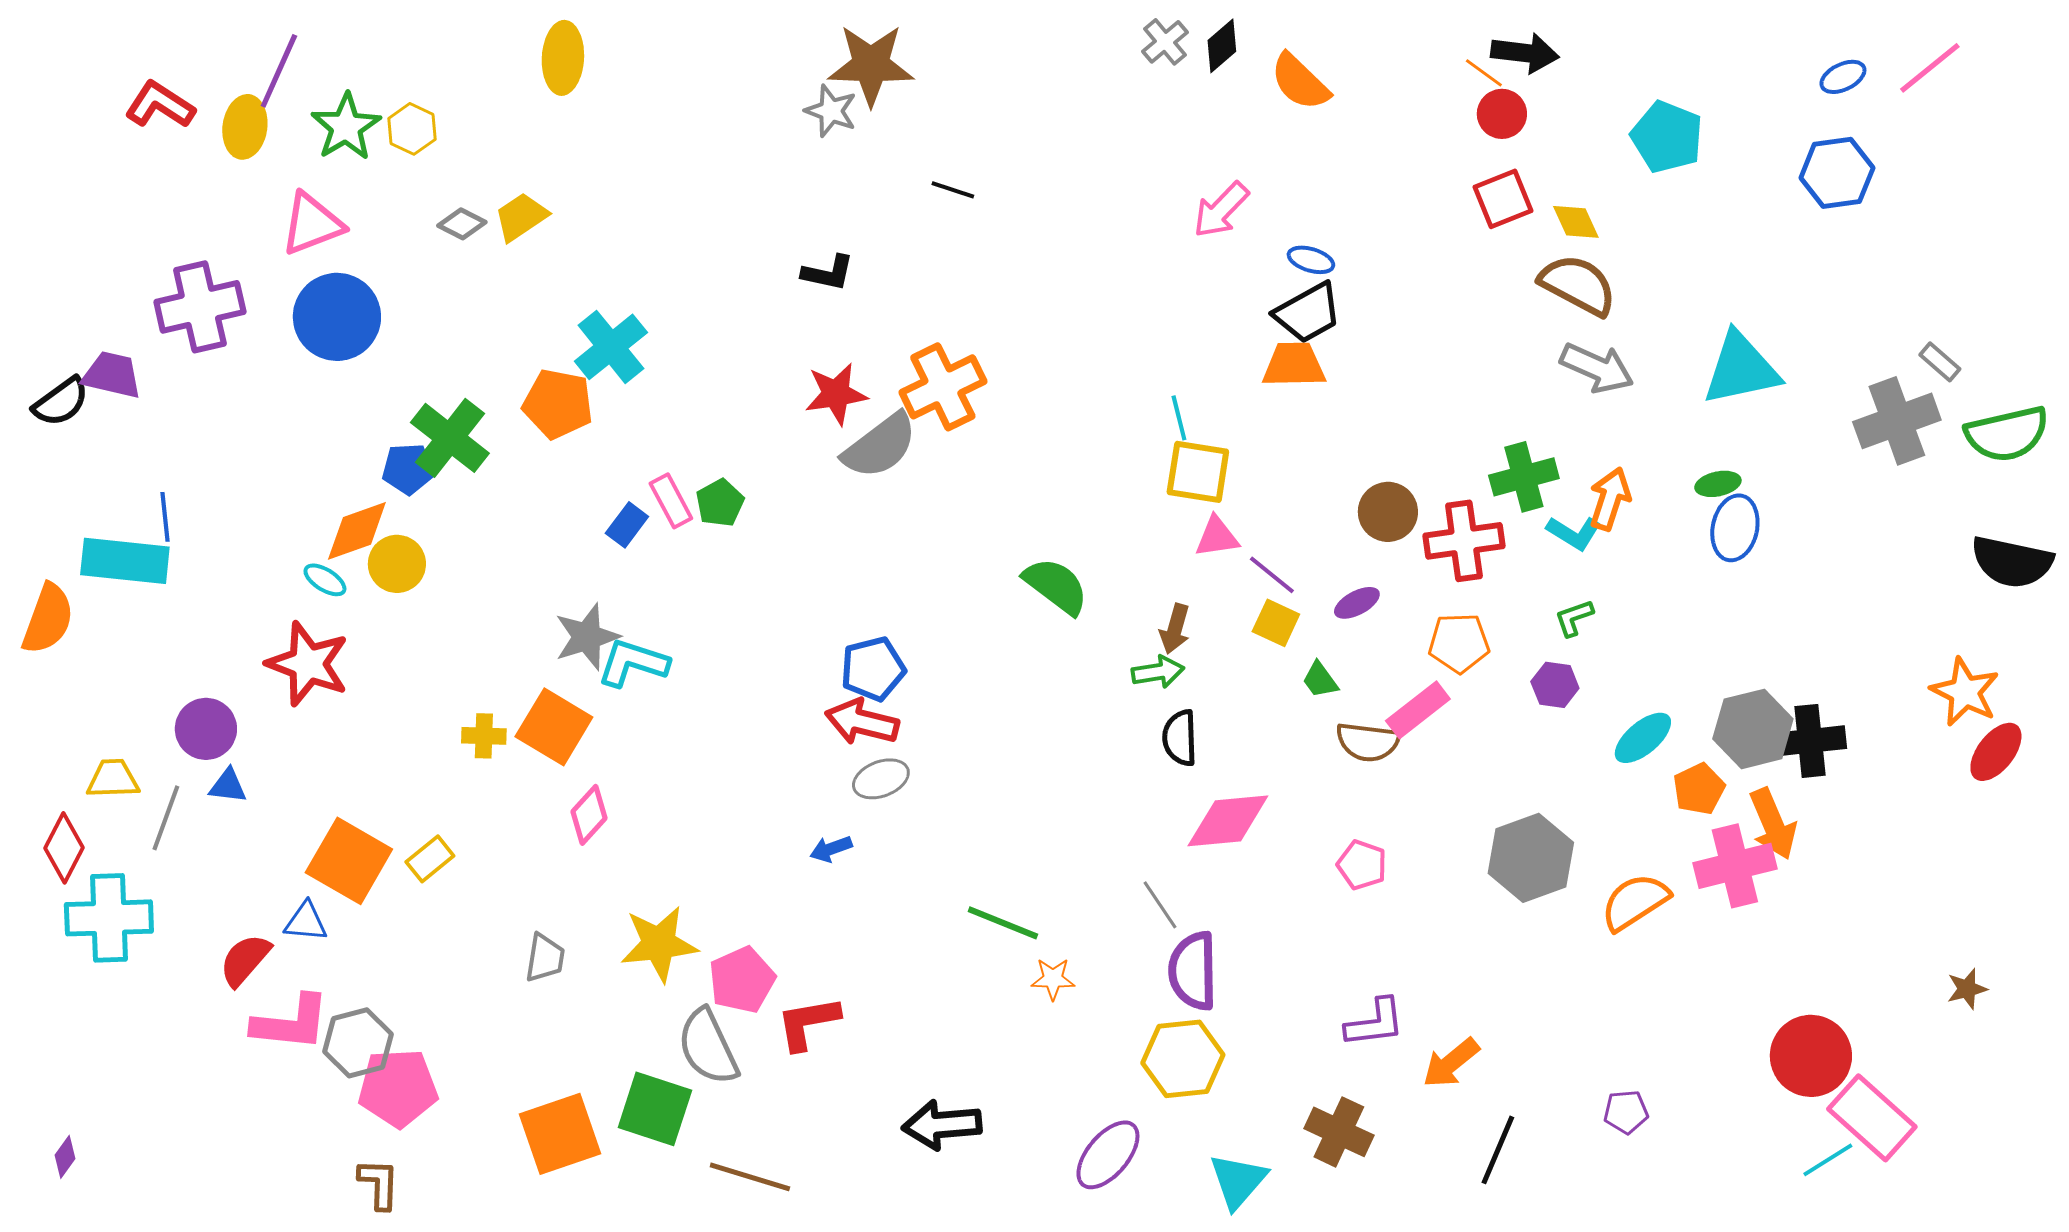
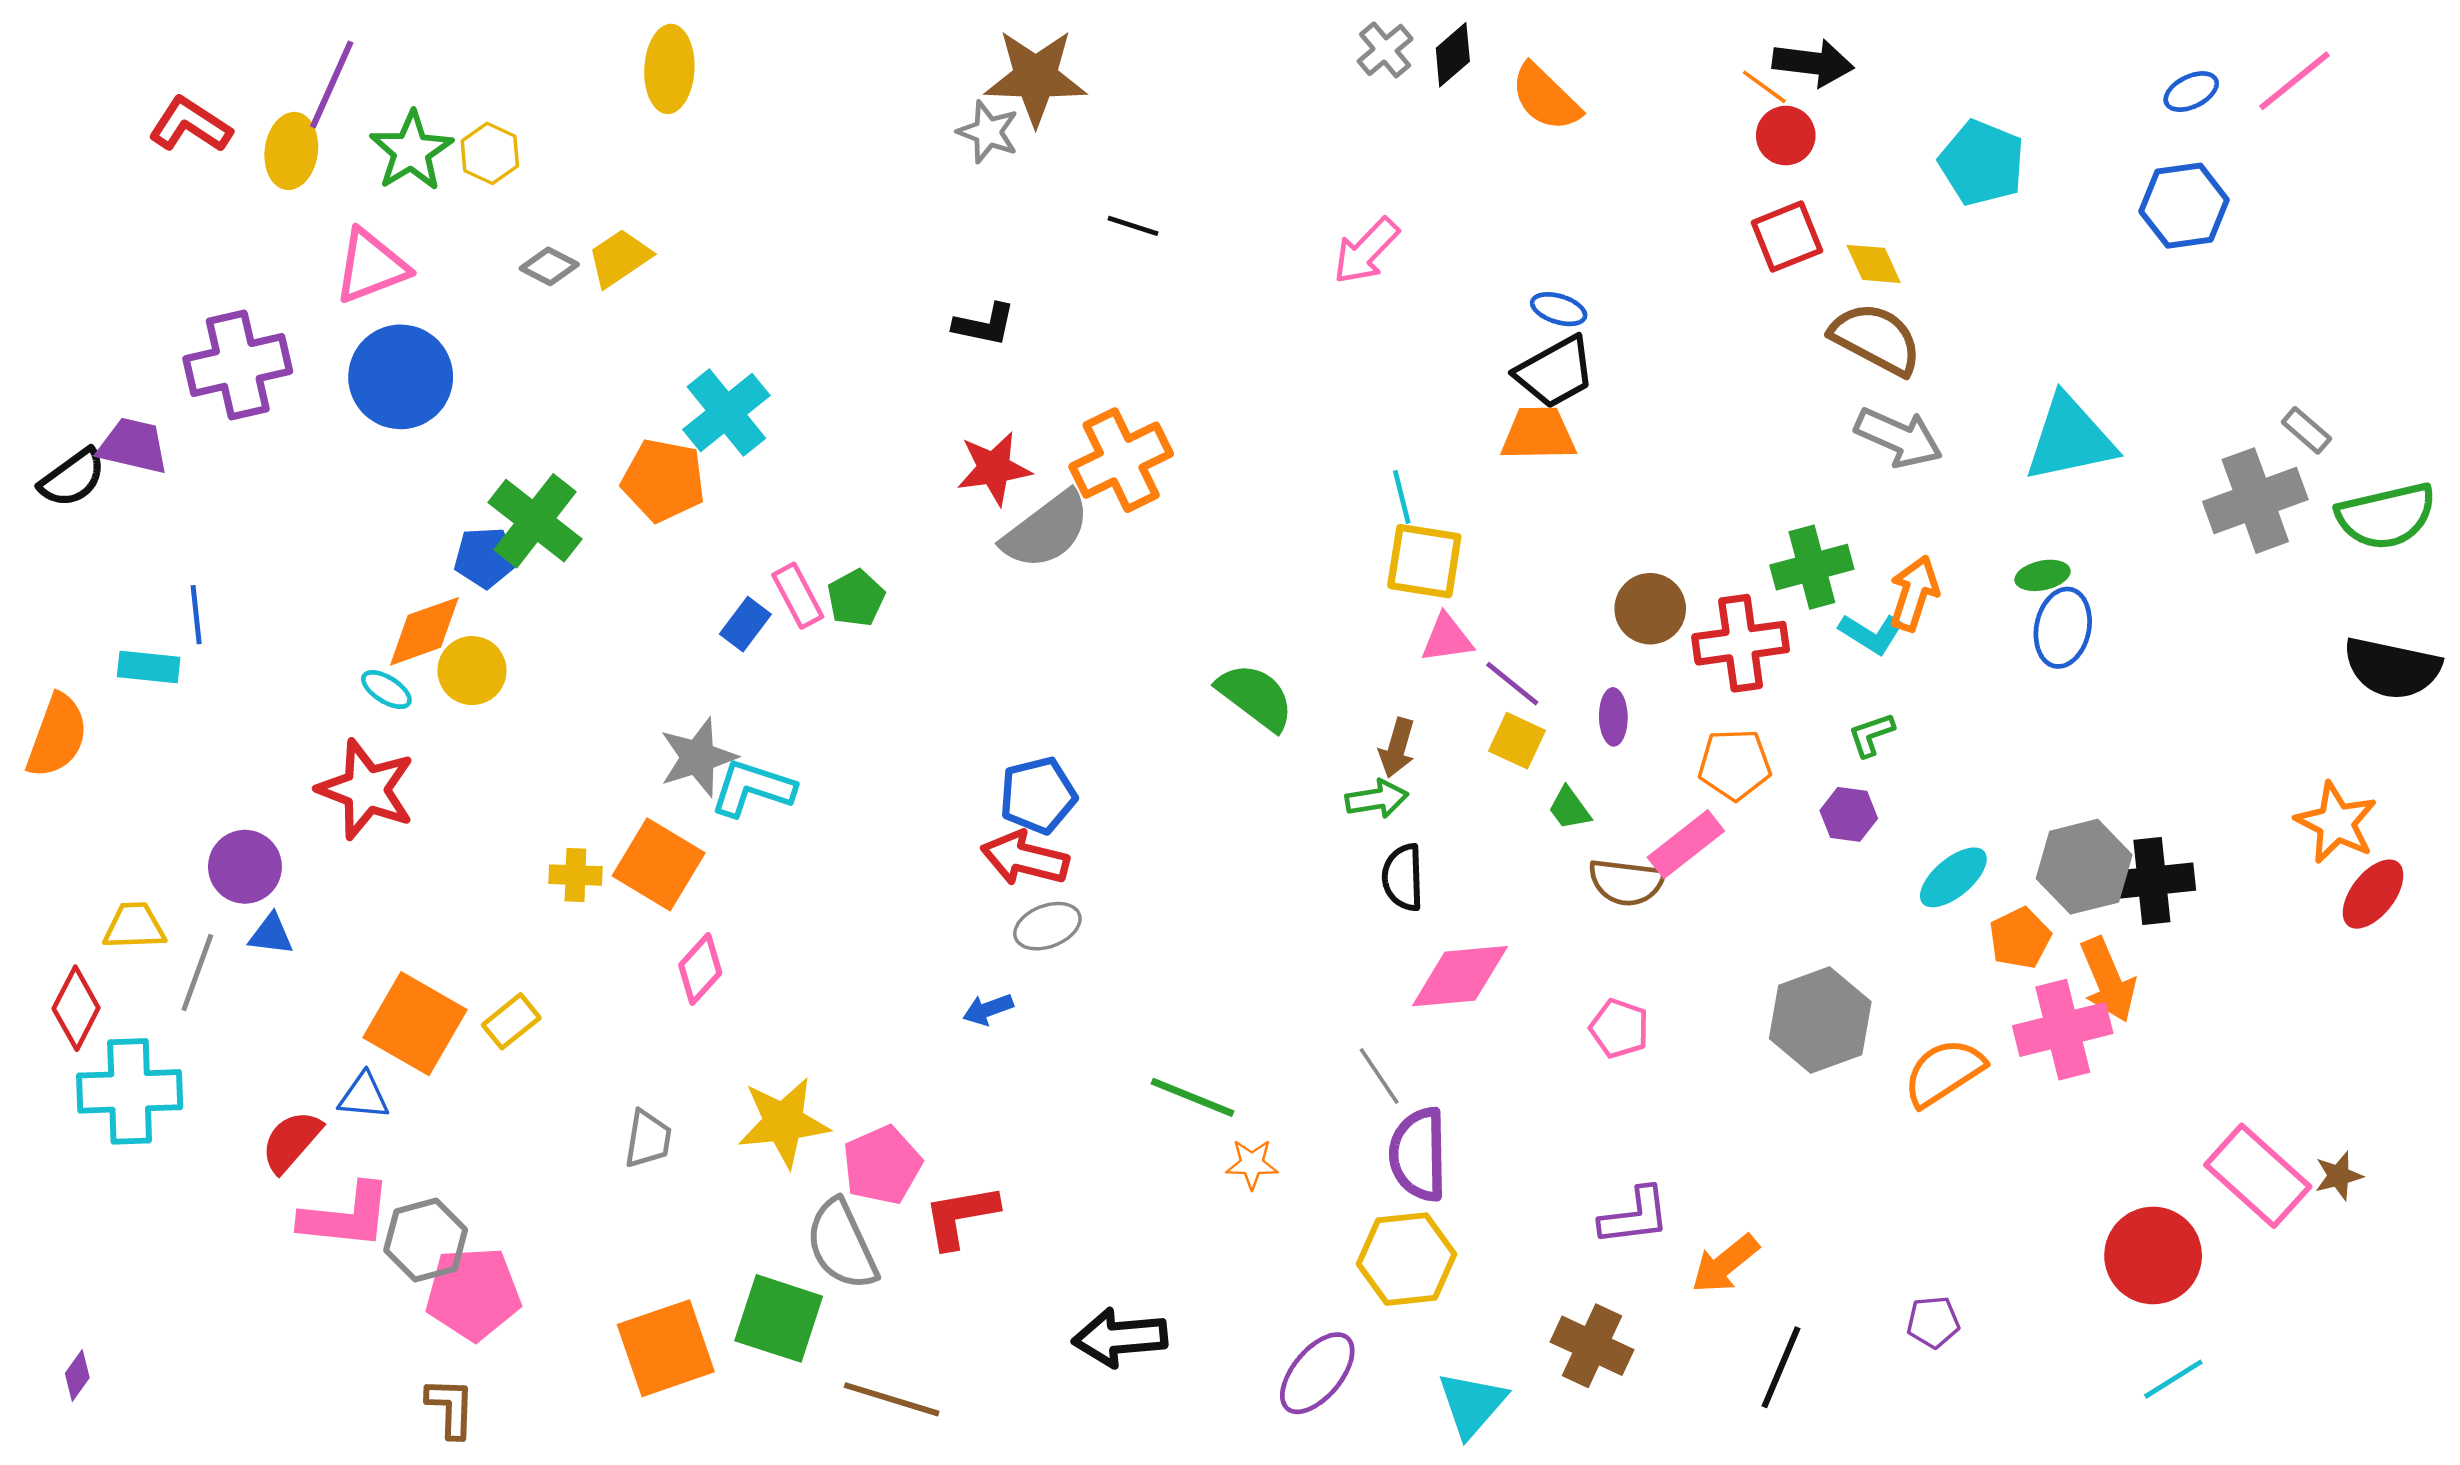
pink arrow: (1221, 210) -> (1366, 251), moved
cyan rectangle: (125, 561) -> (149, 667), size x0.6
purple ellipse: (1357, 603) -> (1613, 717), turned -63
pink rectangle: (1872, 1118) -> (2258, 1176), moved

